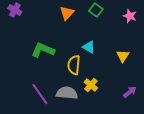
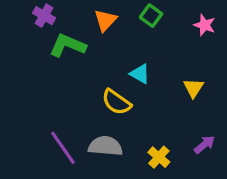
purple cross: (15, 10) -> (44, 16), moved
green L-shape: (43, 50) -> (68, 45), moved
yellow semicircle: (74, 65) -> (116, 102), turned -60
yellow cross: (91, 85) -> (159, 157), moved

